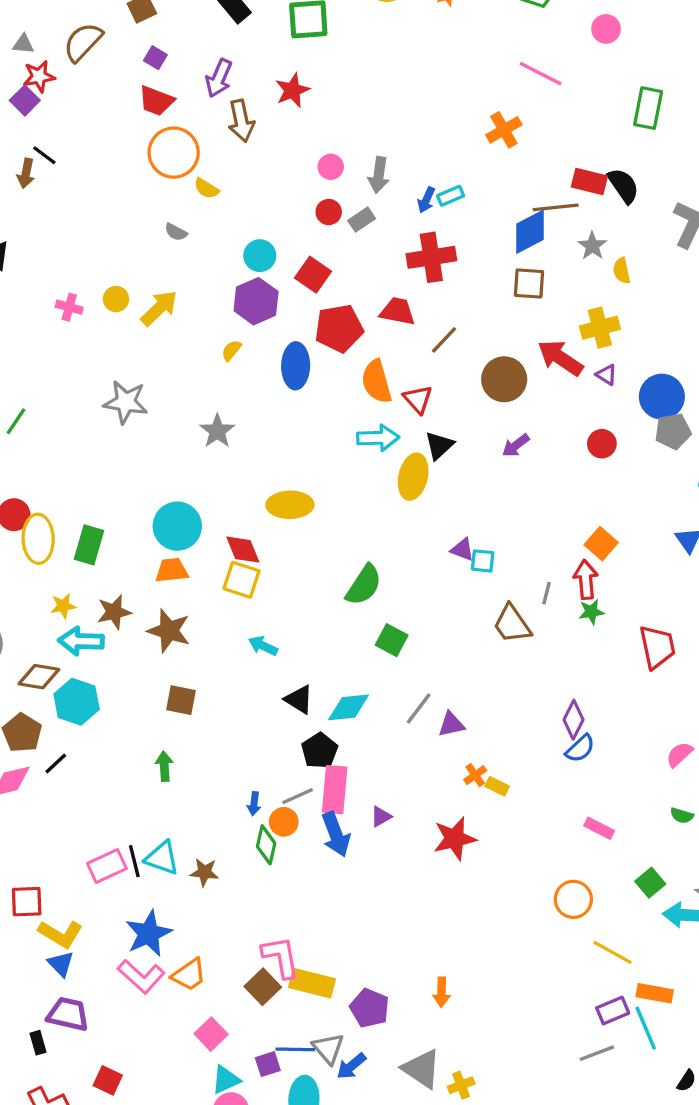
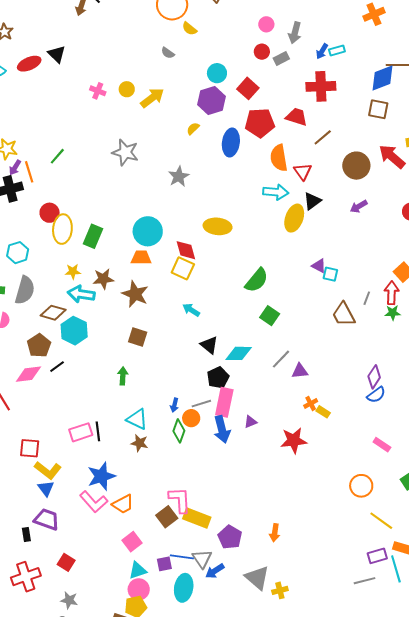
cyan triangle: (162, 858) -> (137, 419), moved

